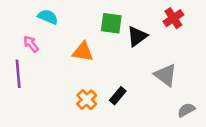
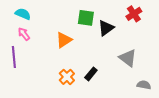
cyan semicircle: (48, 17) -> (23, 14), moved
orange triangle: (83, 52) -> (64, 40), turned -42
gray semicircle: (186, 110) -> (144, 85), turned 40

